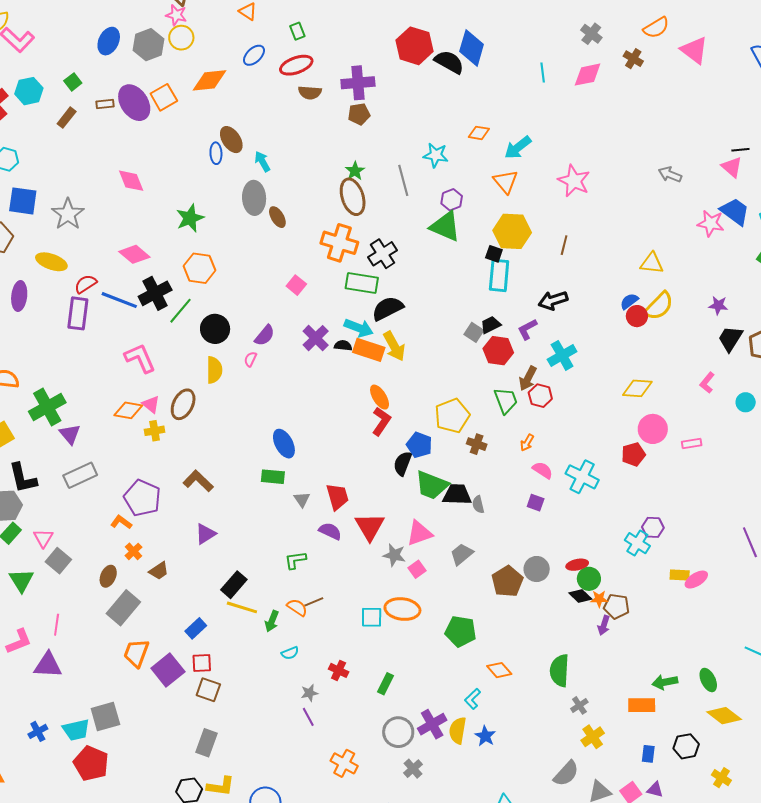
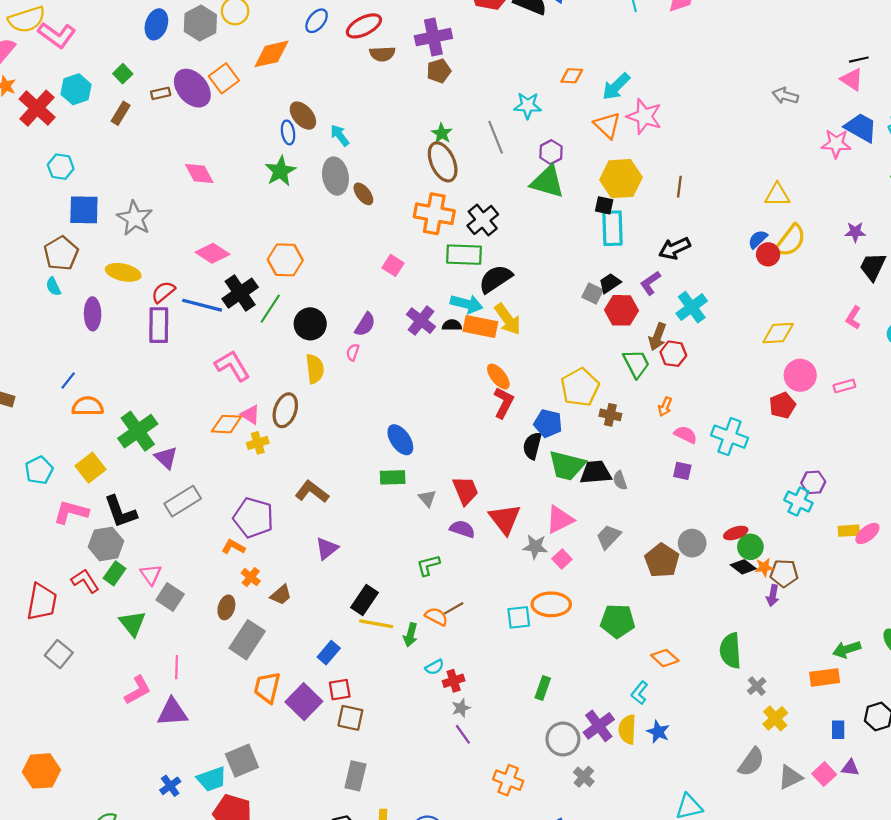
pink star: (574, 181) -> (644, 116), moved
green star: (190, 218) -> (280, 171), moved
red cross: (339, 670) -> (454, 681), moved, turned -36

